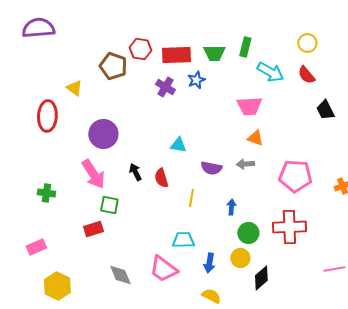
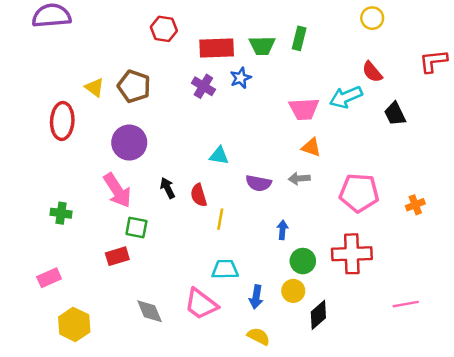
yellow circle: (307, 43) -> (372, 18), moved
red hexagon: (140, 49) -> (164, 29), moved
brown pentagon: (113, 66) -> (134, 86), moved
cyan arrow: (270, 72) -> (346, 97), moved, turned 128
yellow line: (191, 198) -> (220, 219), moved

